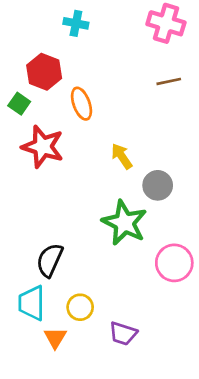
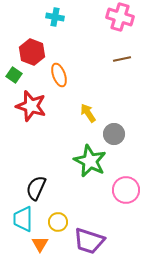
purple trapezoid: (123, 334) -> (89, 241), size x1.5

